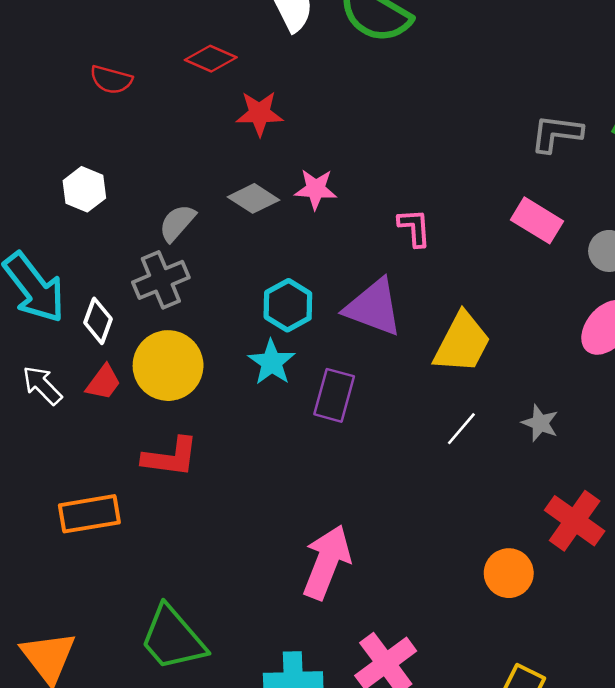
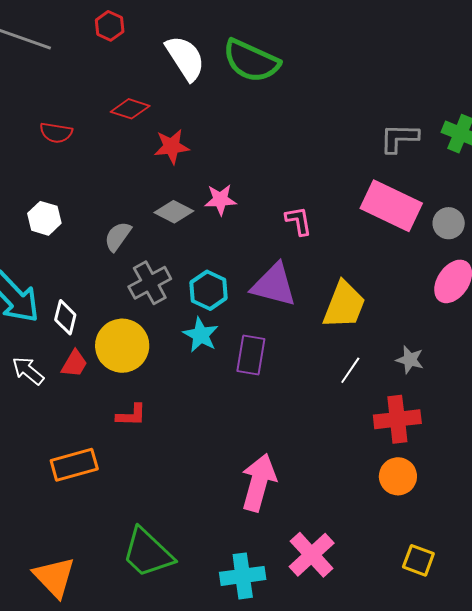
pink rectangle: (537, 220) -> (391, 206), size x1.5
gray cross: (161, 280) -> (150, 283), moved
red L-shape: (170, 457) -> (131, 415), size x0.7
red cross: (575, 521) -> (397, 419), moved, turned -36

